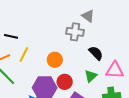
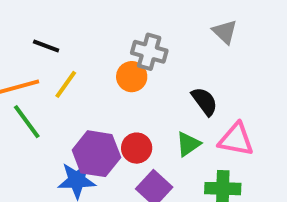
gray triangle: (88, 16) -> (225, 32), moved
gray cross: (75, 32) -> (149, 52), moved
orange circle: (55, 60) -> (132, 77), moved

